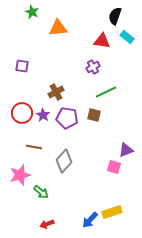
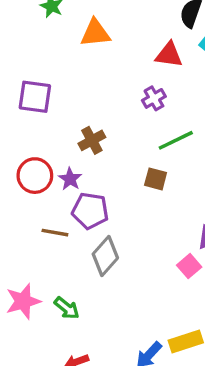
purple square: (22, 66) -> (35, 97), size x1.5
purple pentagon: (67, 118) -> (90, 211), moved
pink square: (114, 167) -> (189, 266), turned 32
pink star: (20, 175) -> (23, 301), moved

